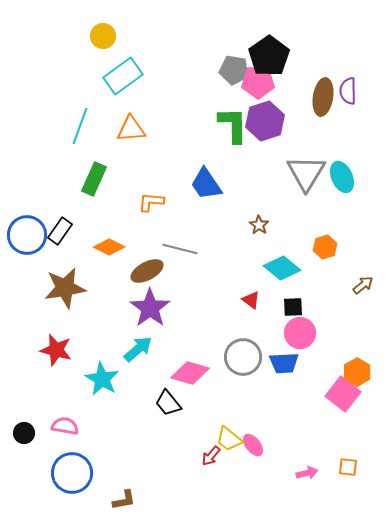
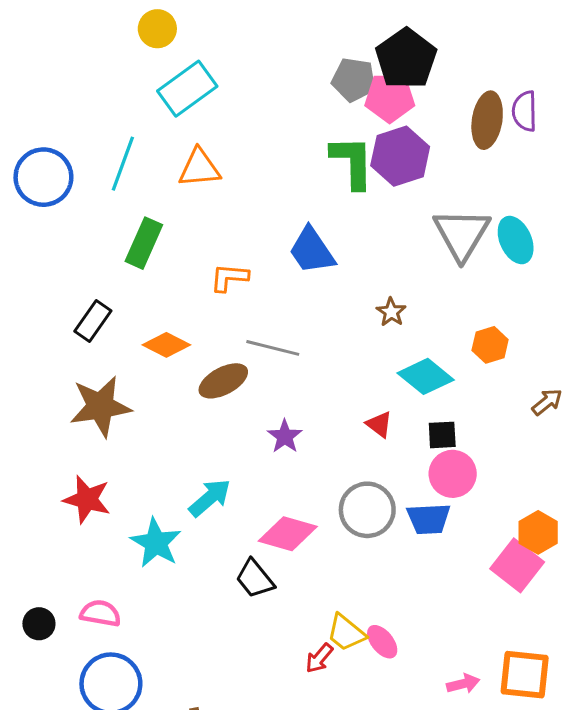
blue circle: (27, 235) -> (43, 177), moved
purple star: (150, 308) -> (285, 436), moved, size x0.6
orange square: (348, 467) -> (525, 675), size x1.8

